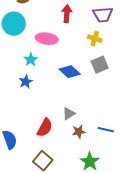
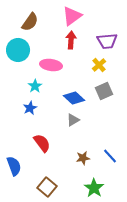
yellow cross: (95, 39) -> (99, 65), turned 32
gray triangle: (69, 114) -> (73, 120), moved
red semicircle: (45, 128) -> (42, 143), moved, turned -66
blue line: (106, 130) -> (110, 156), turned 35

